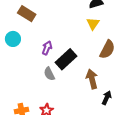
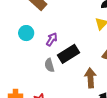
cyan circle: (13, 39) -> (26, 33), moved

